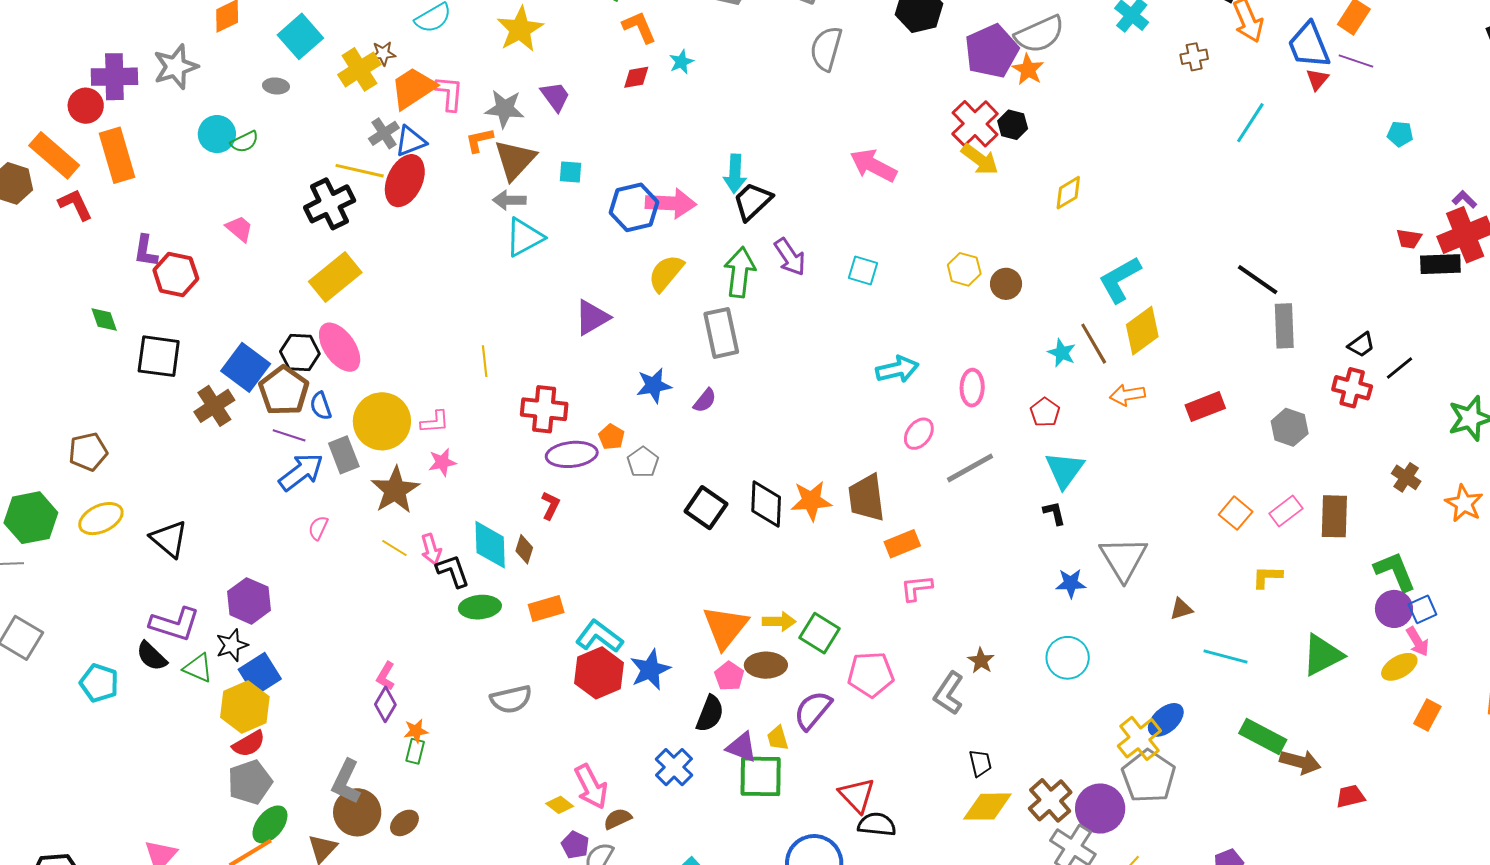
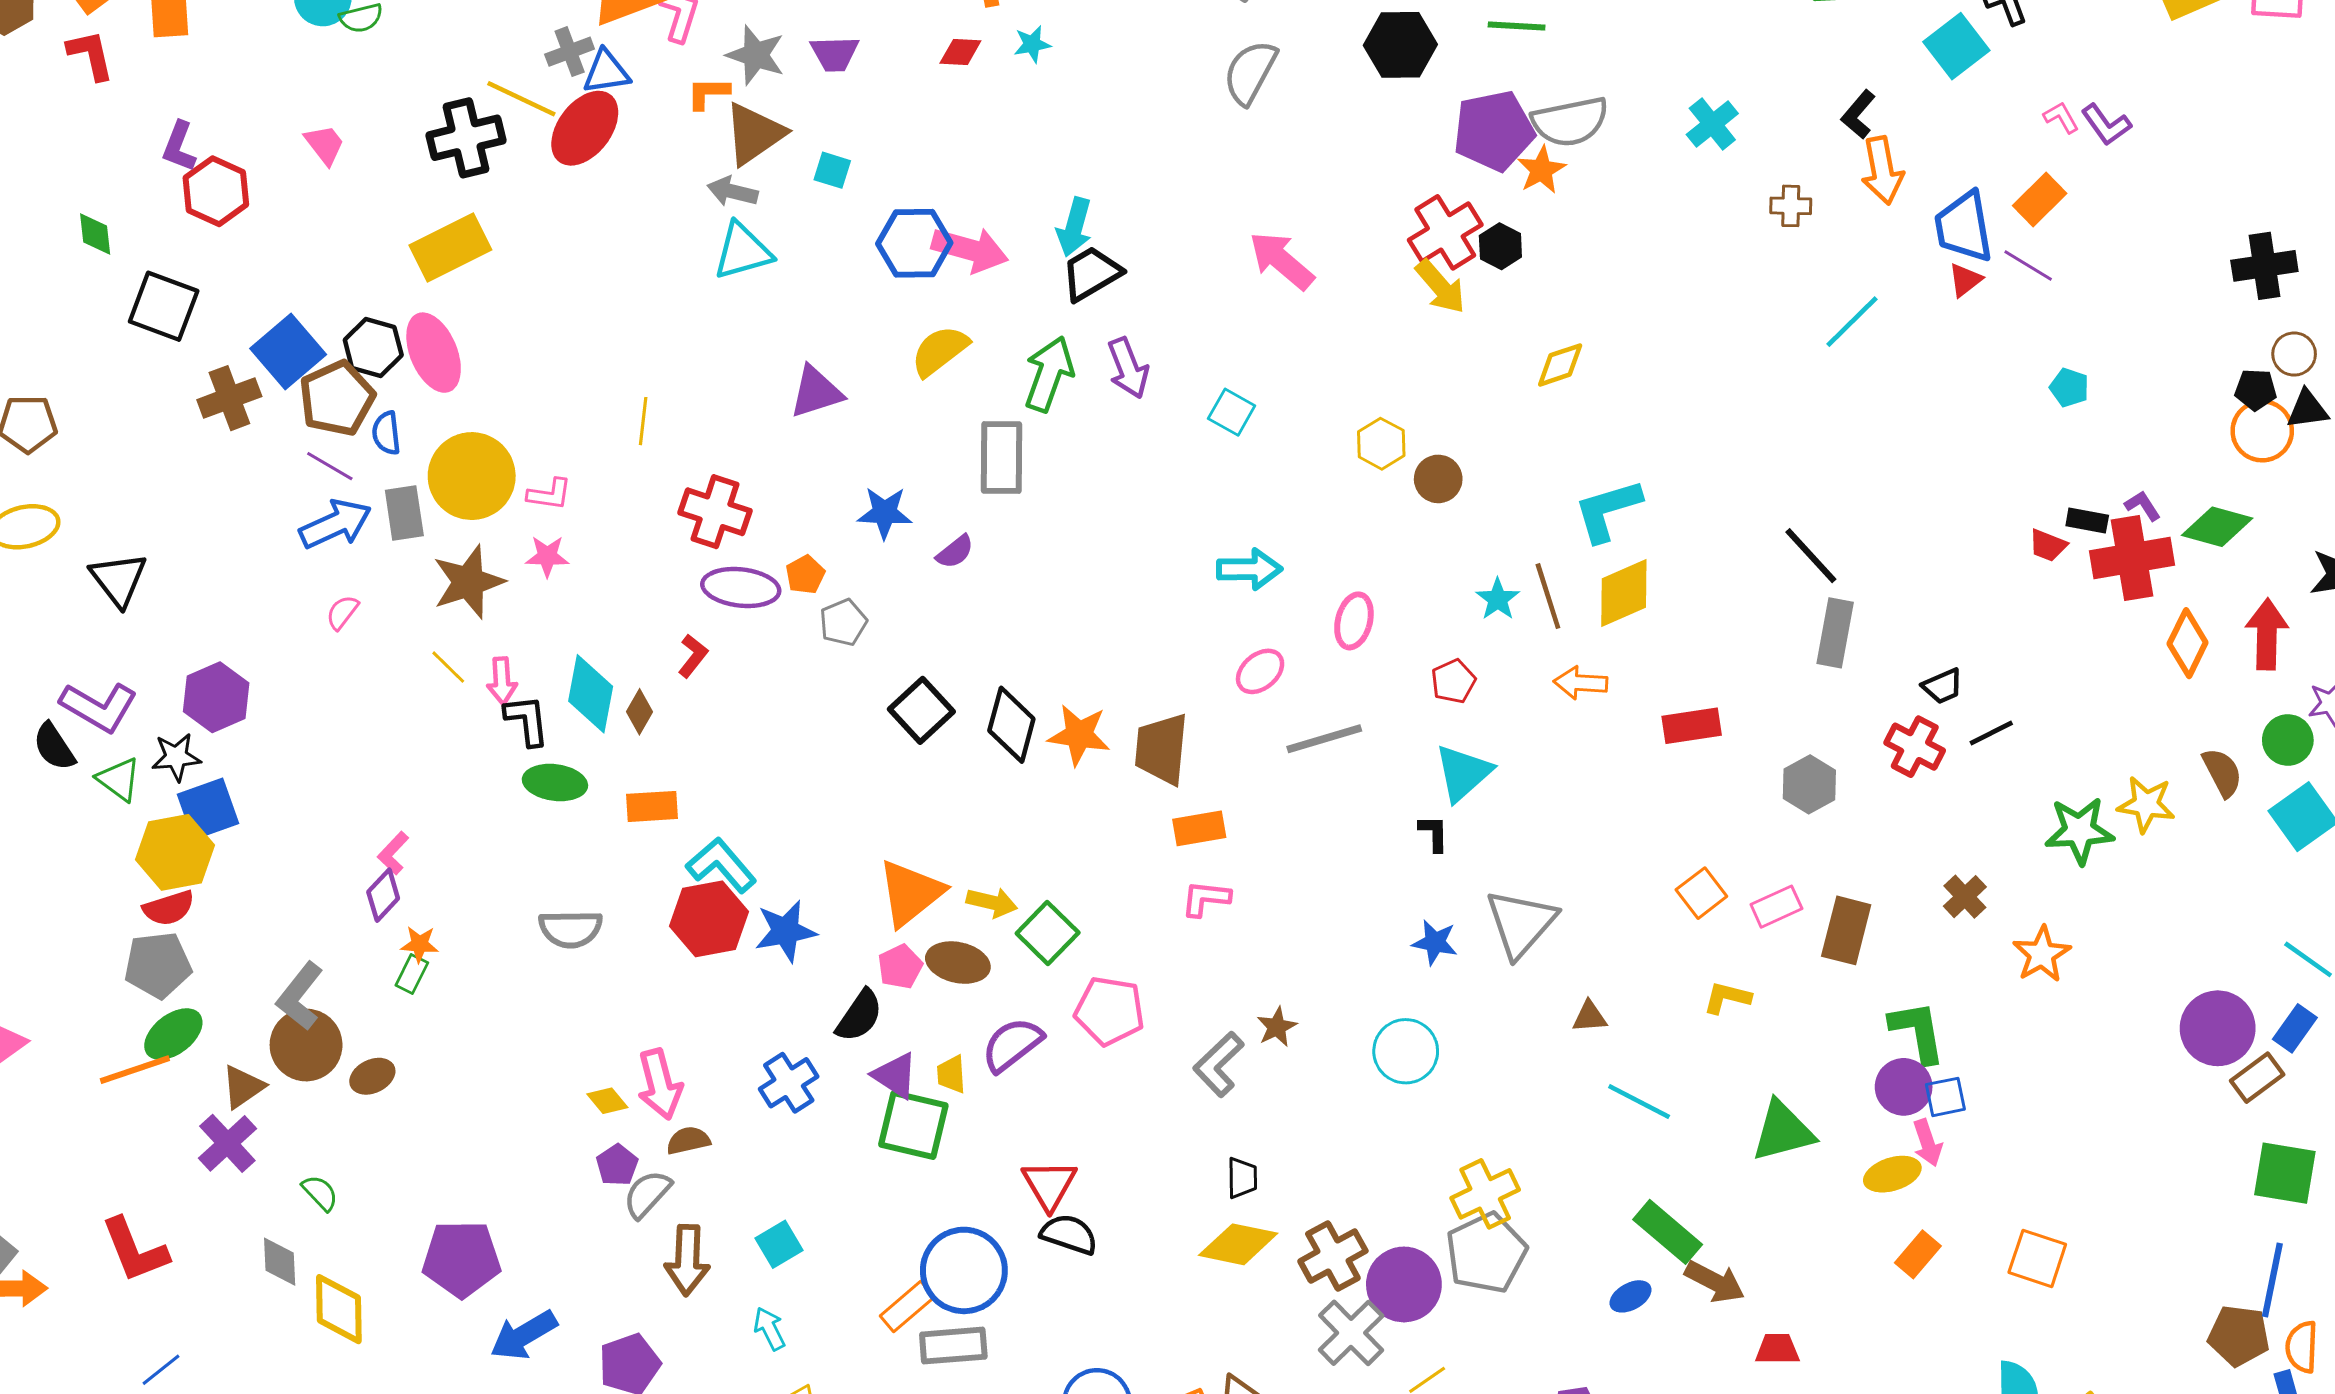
purple trapezoid: (555, 96) -> (835, 54), turned 112
black rectangle: (1440, 264) -> (2087, 521), moved, size x0.7
blue ellipse: (1166, 720) -> (1631, 1296), moved, size x0.7

